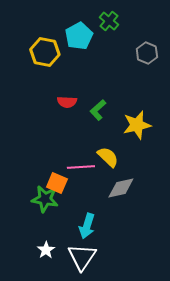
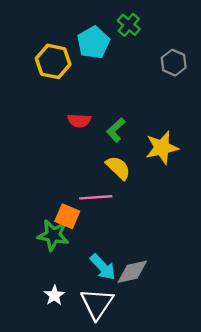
yellow semicircle: (108, 157) -> (118, 168), moved
gray diamond: (121, 188) -> (132, 272), moved
cyan arrow: (87, 226) -> (103, 267), turned -60

